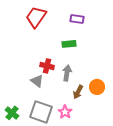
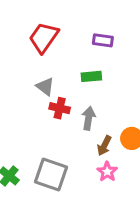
gray triangle: (37, 81) -> (45, 87), moved
pink star: (65, 112) -> (107, 172), moved

